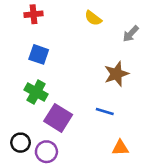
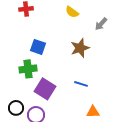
blue square: (39, 54) -> (38, 47), moved
brown star: (116, 74) -> (80, 48), moved
green cross: (36, 92) -> (28, 69), turned -36

